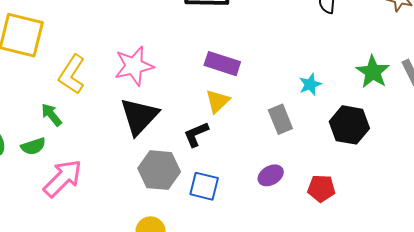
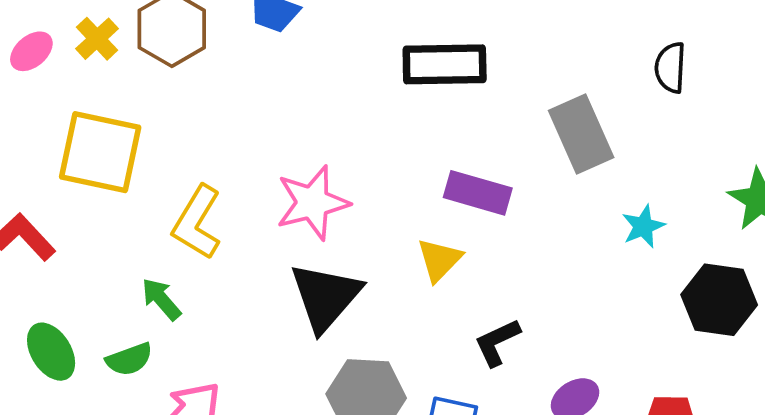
yellow triangle: (217, 101) -> (439, 260), moved
gray rectangle: (280, 119) -> (581, 134), moved, size x1.4
black L-shape: (196, 134) -> (497, 342), moved

